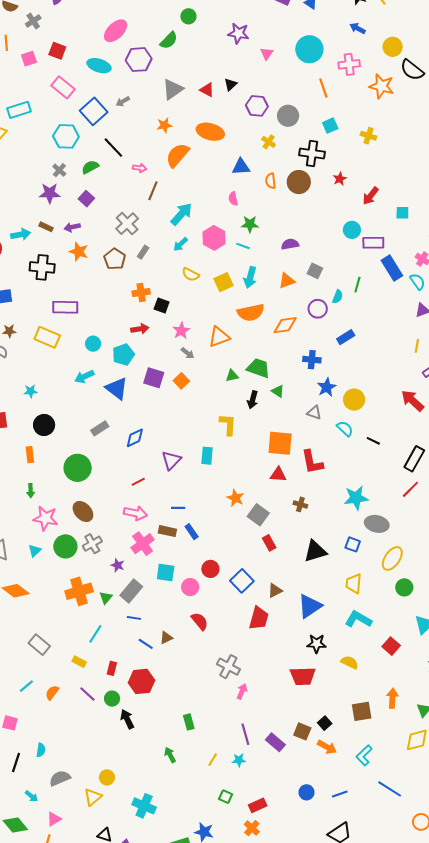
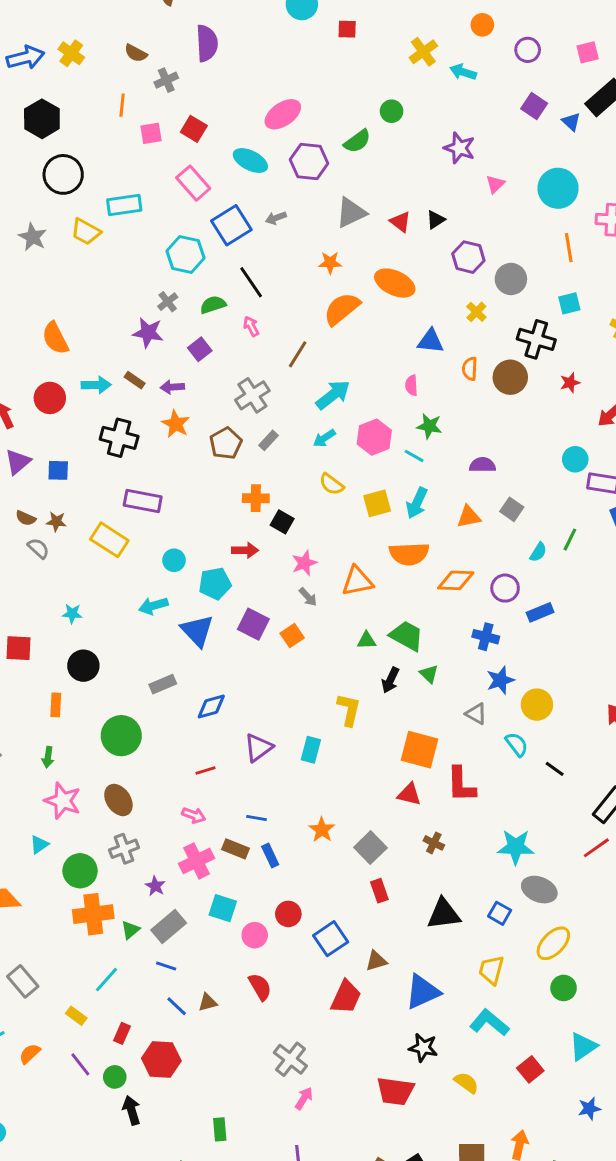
pink arrow: (140, 168) -> (251, 326), moved, turned -136
purple circle: (318, 309) -> (505, 588), moved
orange star: (235, 498) -> (322, 830), moved
pink arrow: (135, 513) -> (194, 815), size x0.7
green circle: (65, 546) -> (80, 871), moved

